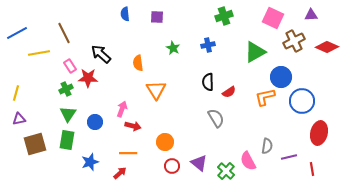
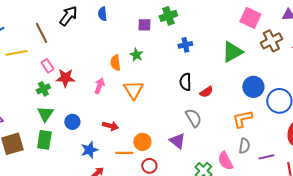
green cross: (224, 16) -> (168, 16), moved
purple square: (157, 17) -> (144, 25), moved
green star: (173, 48) -> (136, 55), moved
black arrow: (101, 54) -> (68, 16), moved, turned 85
blue circle: (281, 77) -> (253, 87), moved
orange L-shape: (265, 97) -> (242, 119), moved
pink arrow: (122, 109) -> (99, 86), moved
orange line: (128, 153) -> (124, 153), moved
blue star: (90, 162) -> (89, 150), moved
purple triangle: (199, 163) -> (177, 141), moved

